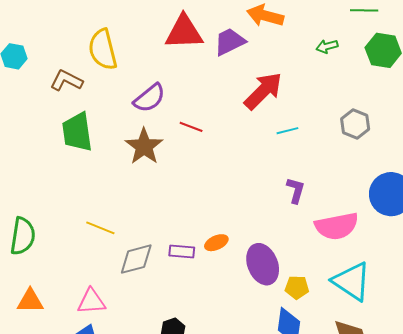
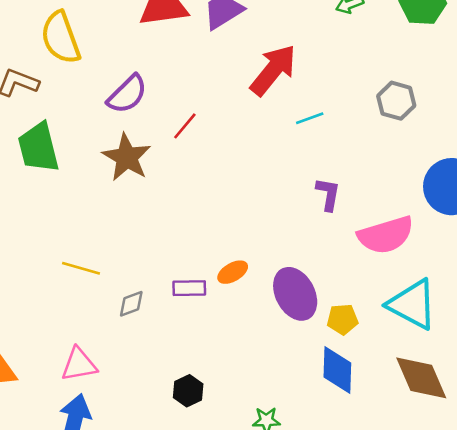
red line: (191, 127) -> (185, 126), turned -65
gray diamond: (136, 259) -> (131, 304), size x0.6

